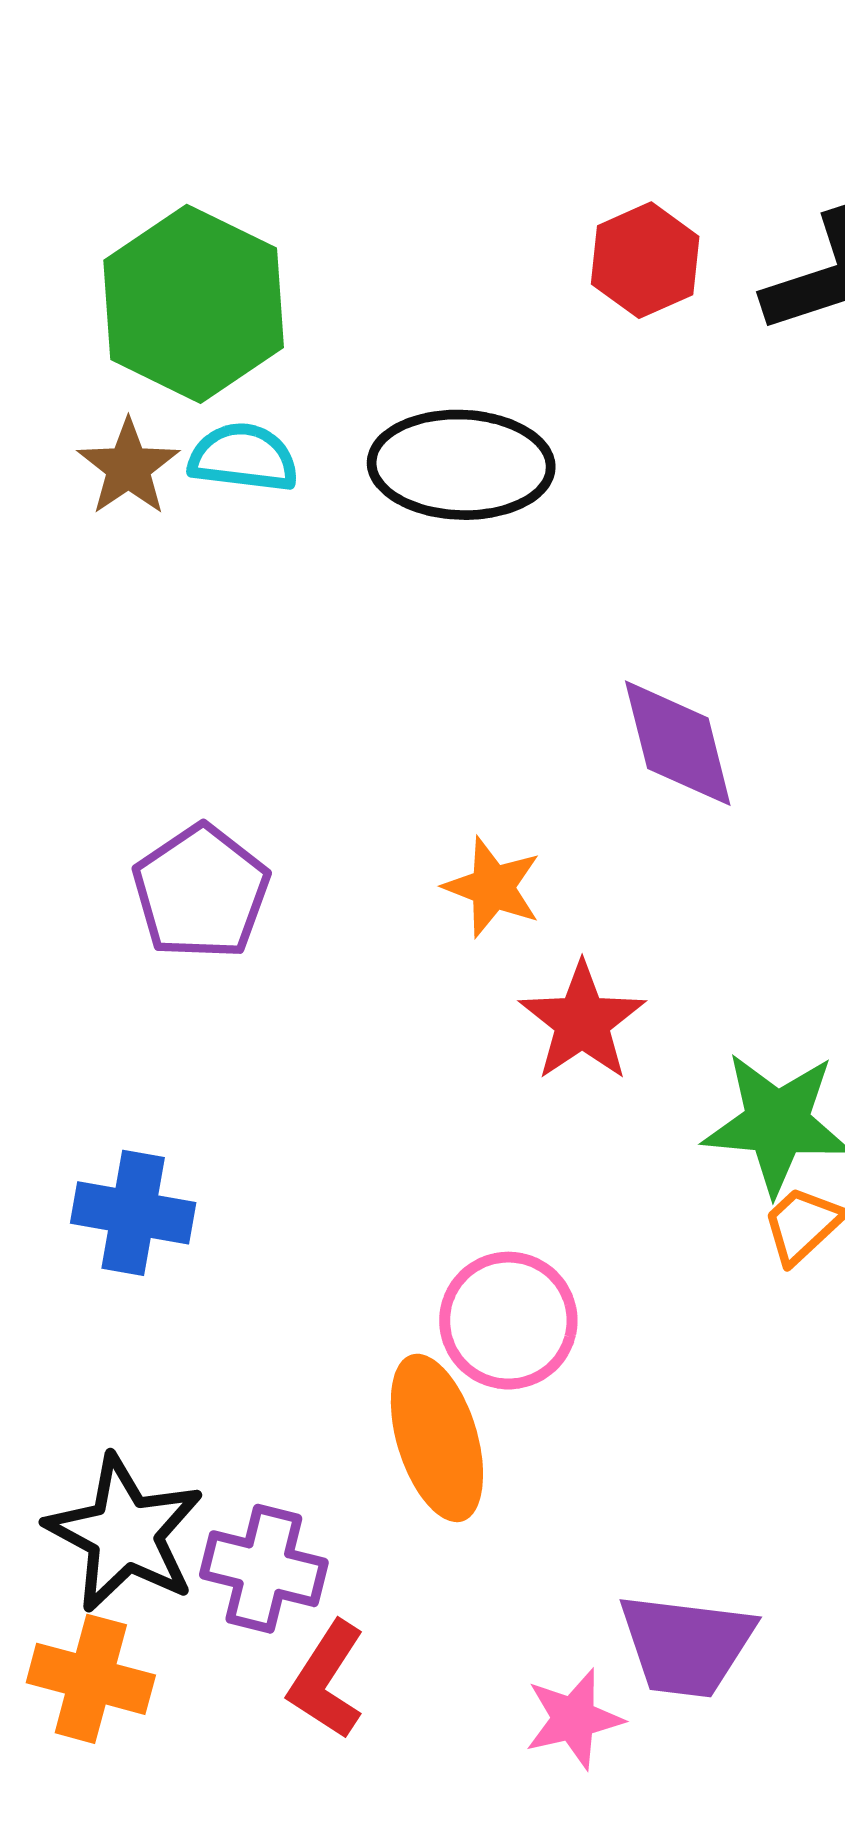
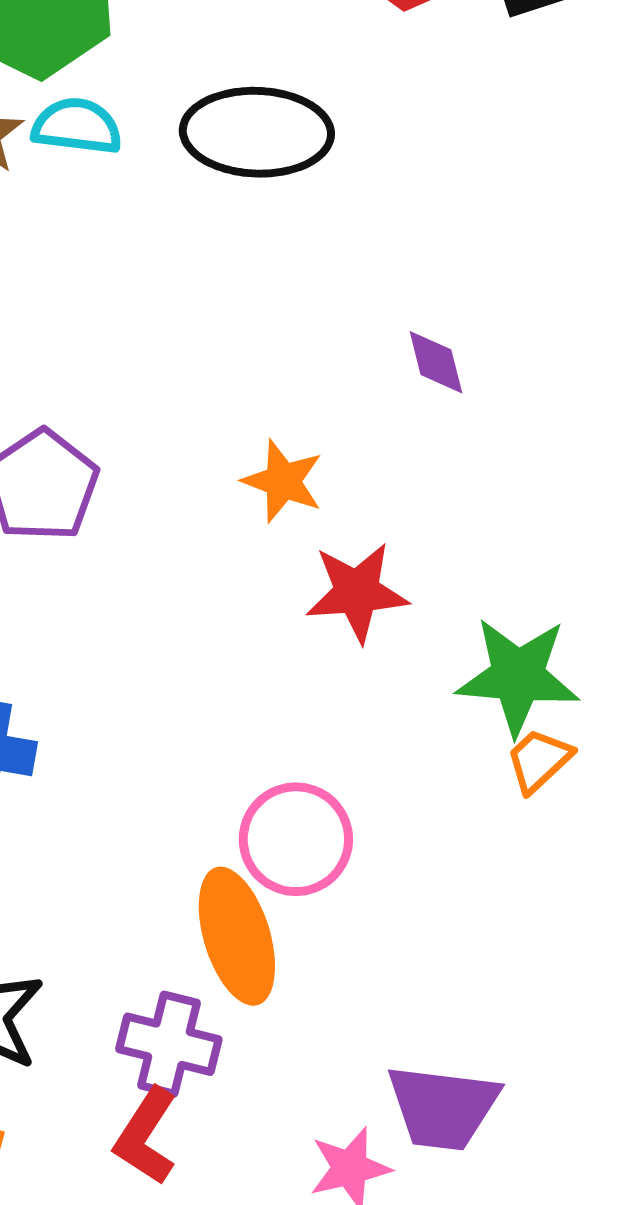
purple diamond: (678, 743) -> (436, 362), size x0.6
red star: (582, 1022) -> (357, 592), turned 30
purple cross: (264, 1569) -> (169, 1044), moved

